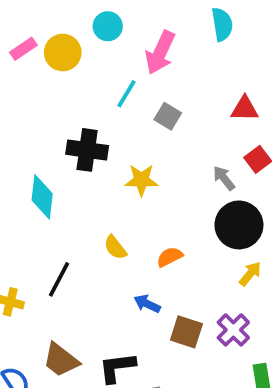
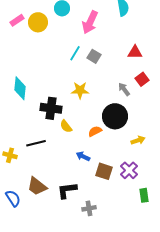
cyan line: (126, 94) -> (75, 53), moved
black cross: (87, 150) -> (51, 108), moved
cyan diamond: (42, 197) -> (20, 88), moved
black circle: (239, 225) -> (115, 116), moved
yellow arrow: (250, 274) -> (138, 140), turned 32
black line: (59, 279) -> (36, 143), turned 48

